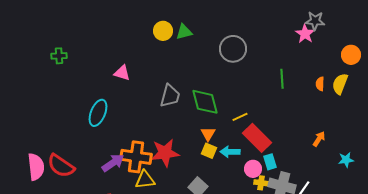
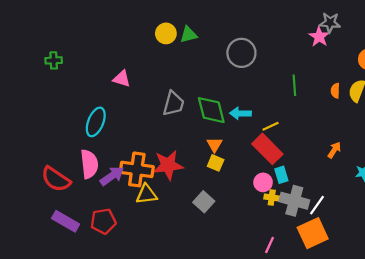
yellow line: (240, 117) -> (271, 126), moved
cyan arrow: (230, 152) -> (240, 113), moved
pink semicircle: (36, 167) -> (89, 164), moved

